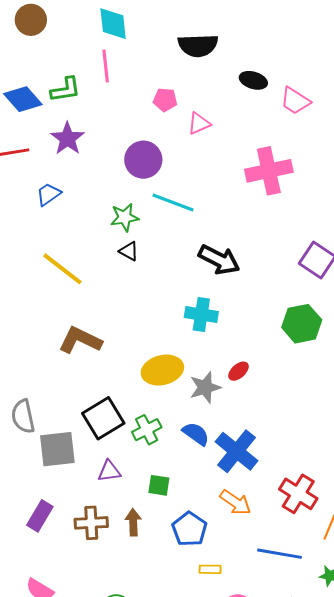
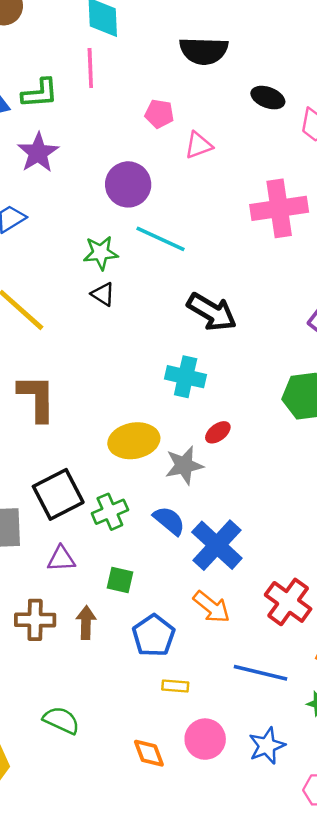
brown L-shape: (80, 340) -> (37, 398), turned 60
red ellipse: (239, 371) -> (218, 432), moved

